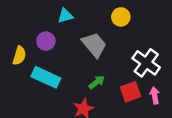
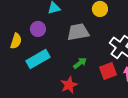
gray trapezoid: (94, 45) -> (78, 32), turned -60
cyan rectangle: (46, 77) -> (38, 59), turned -55

